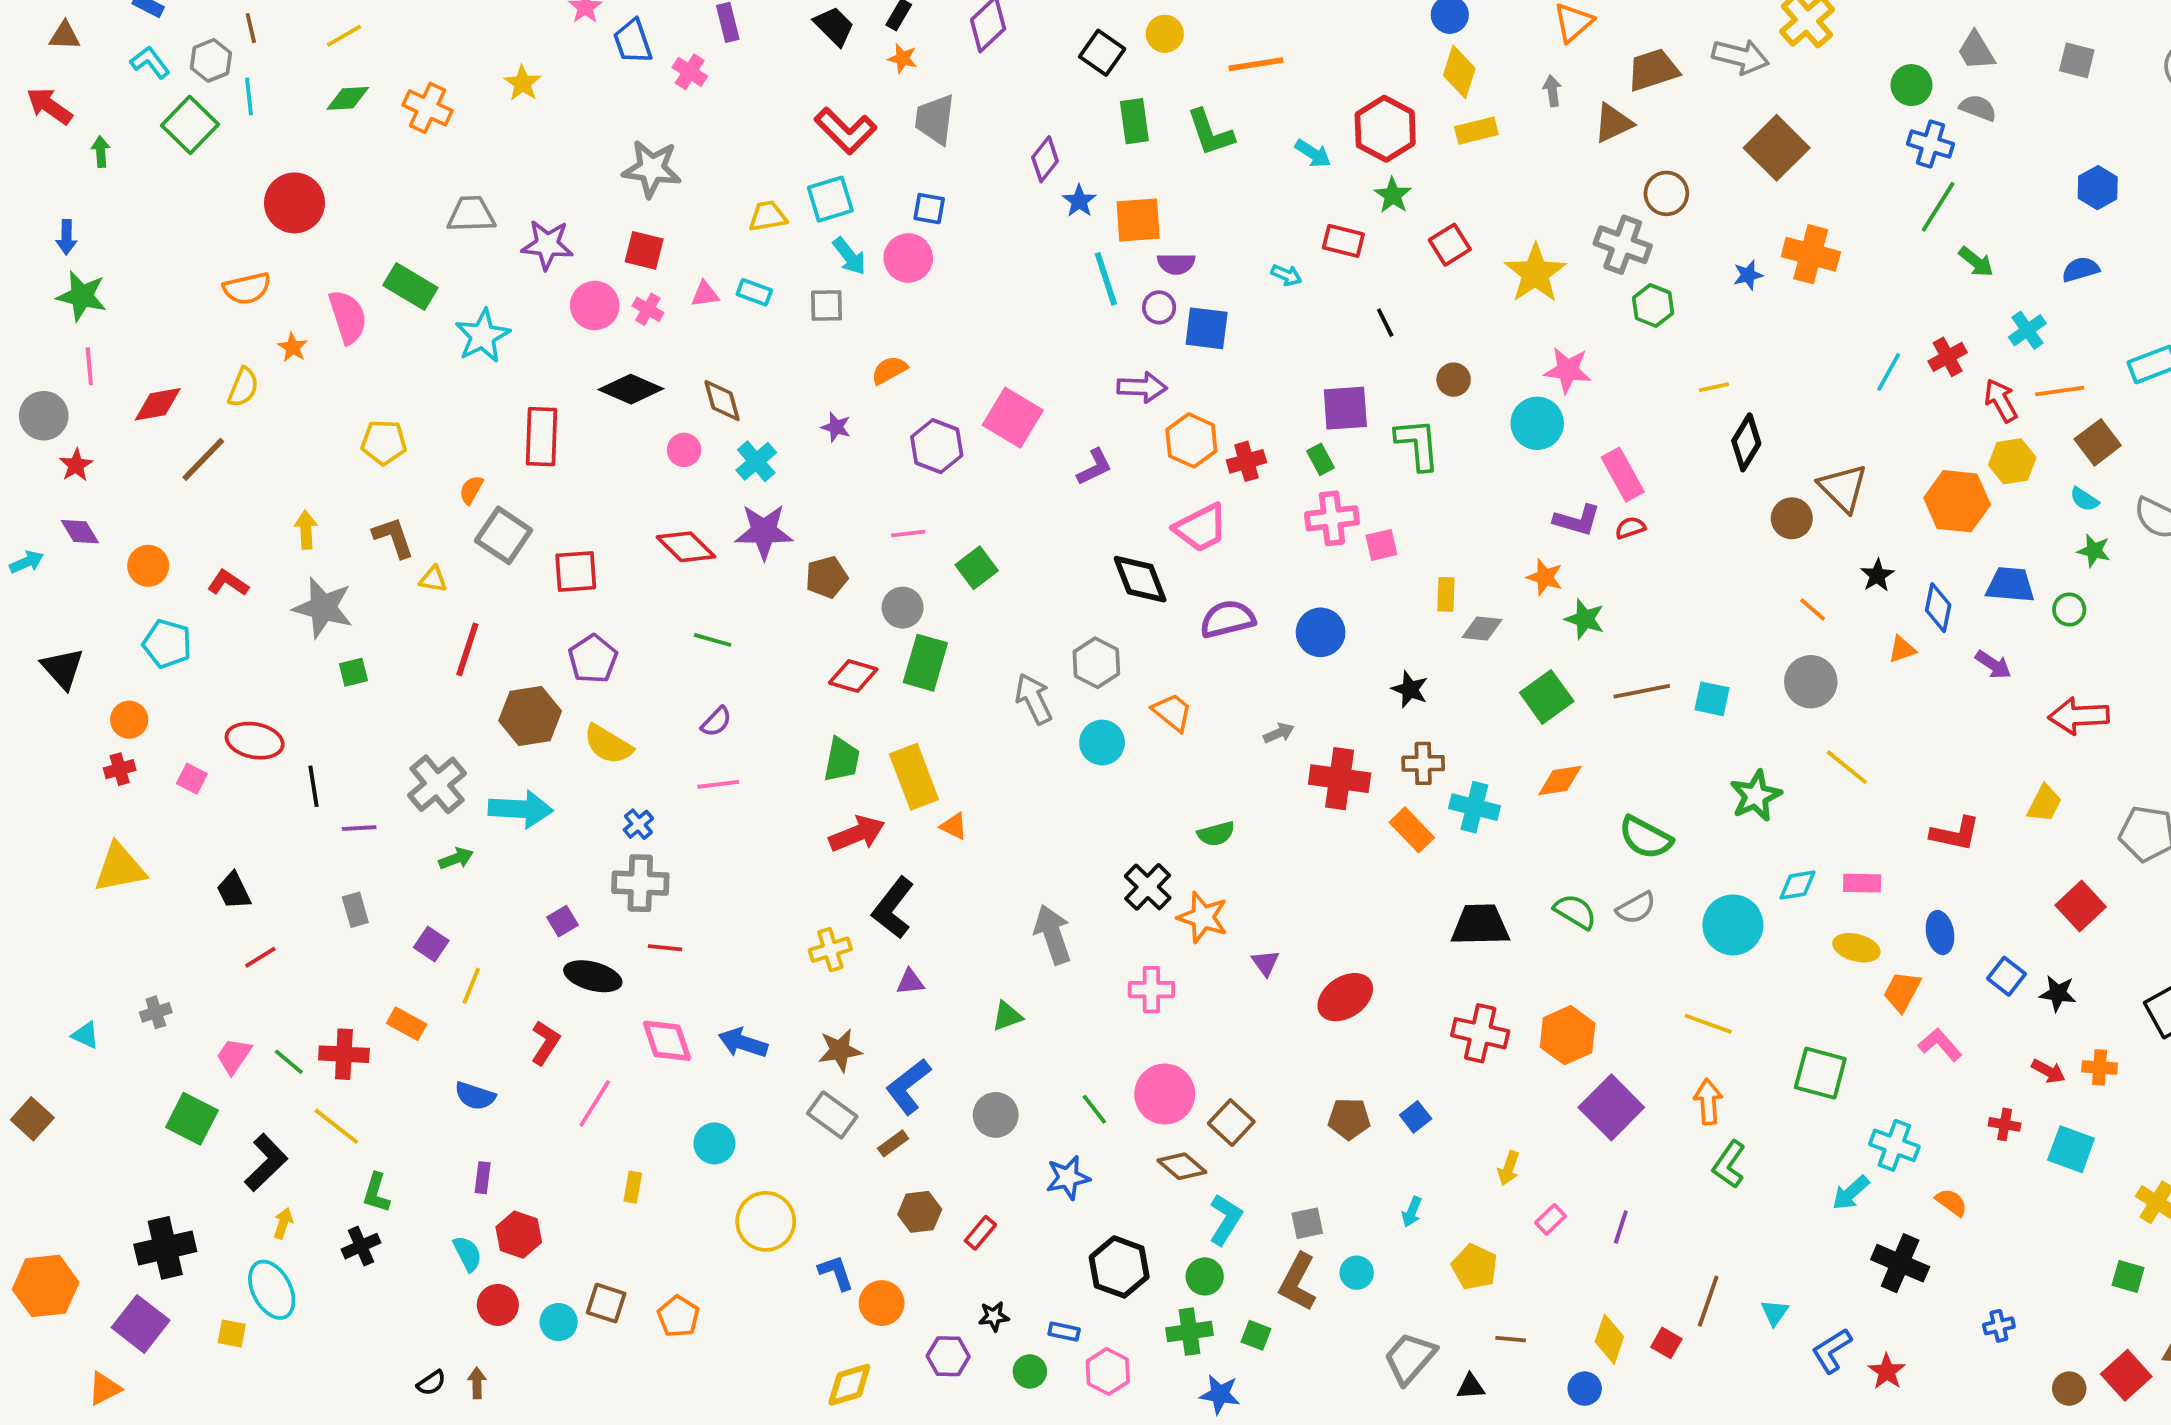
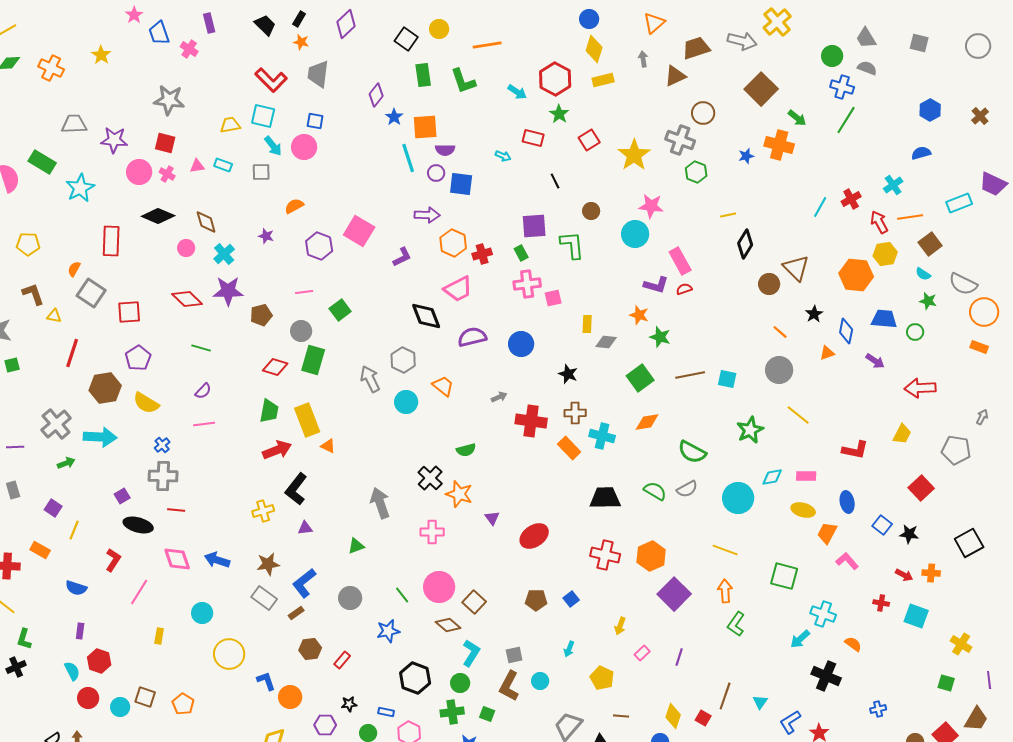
cyan square: (830, 199) -> (263, 116), turned 30
green arrow: (1976, 262) -> (797, 118), moved

